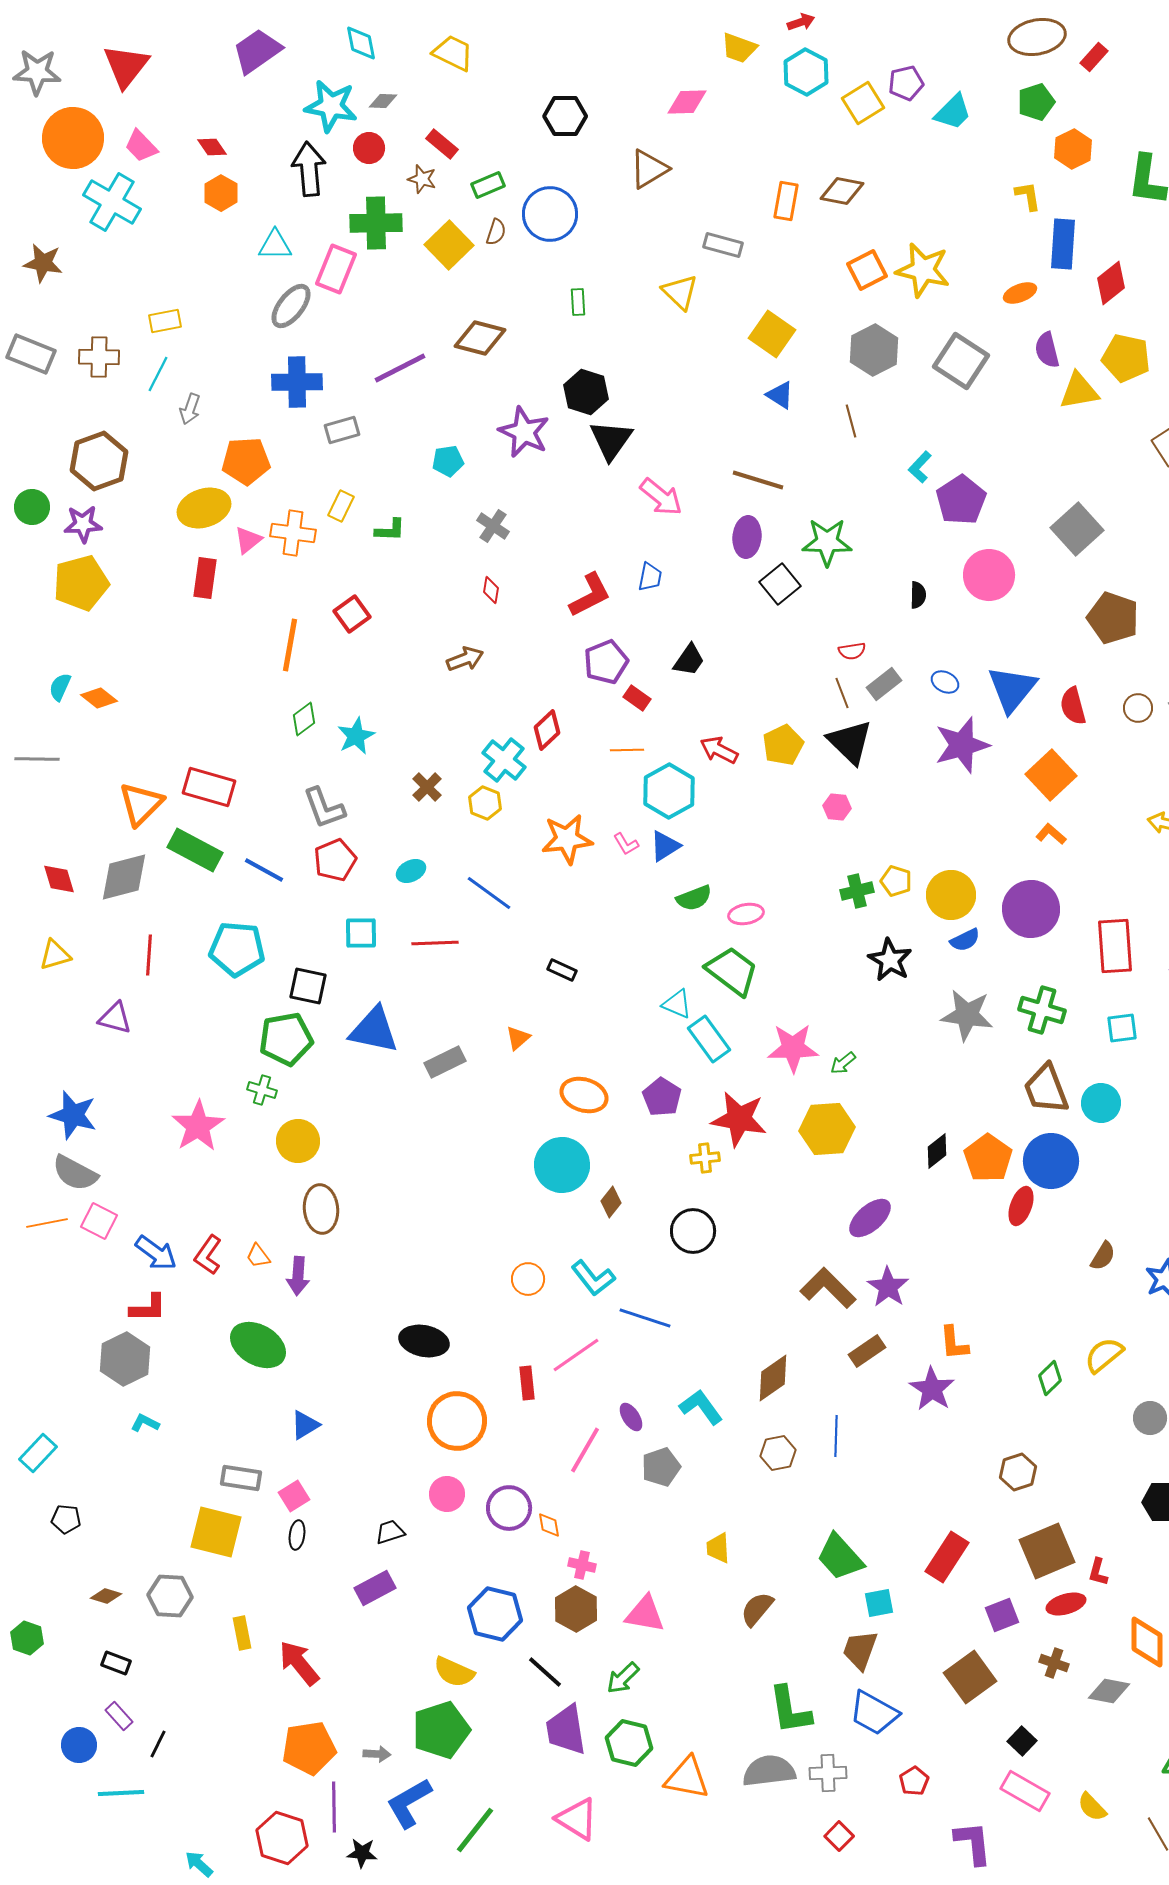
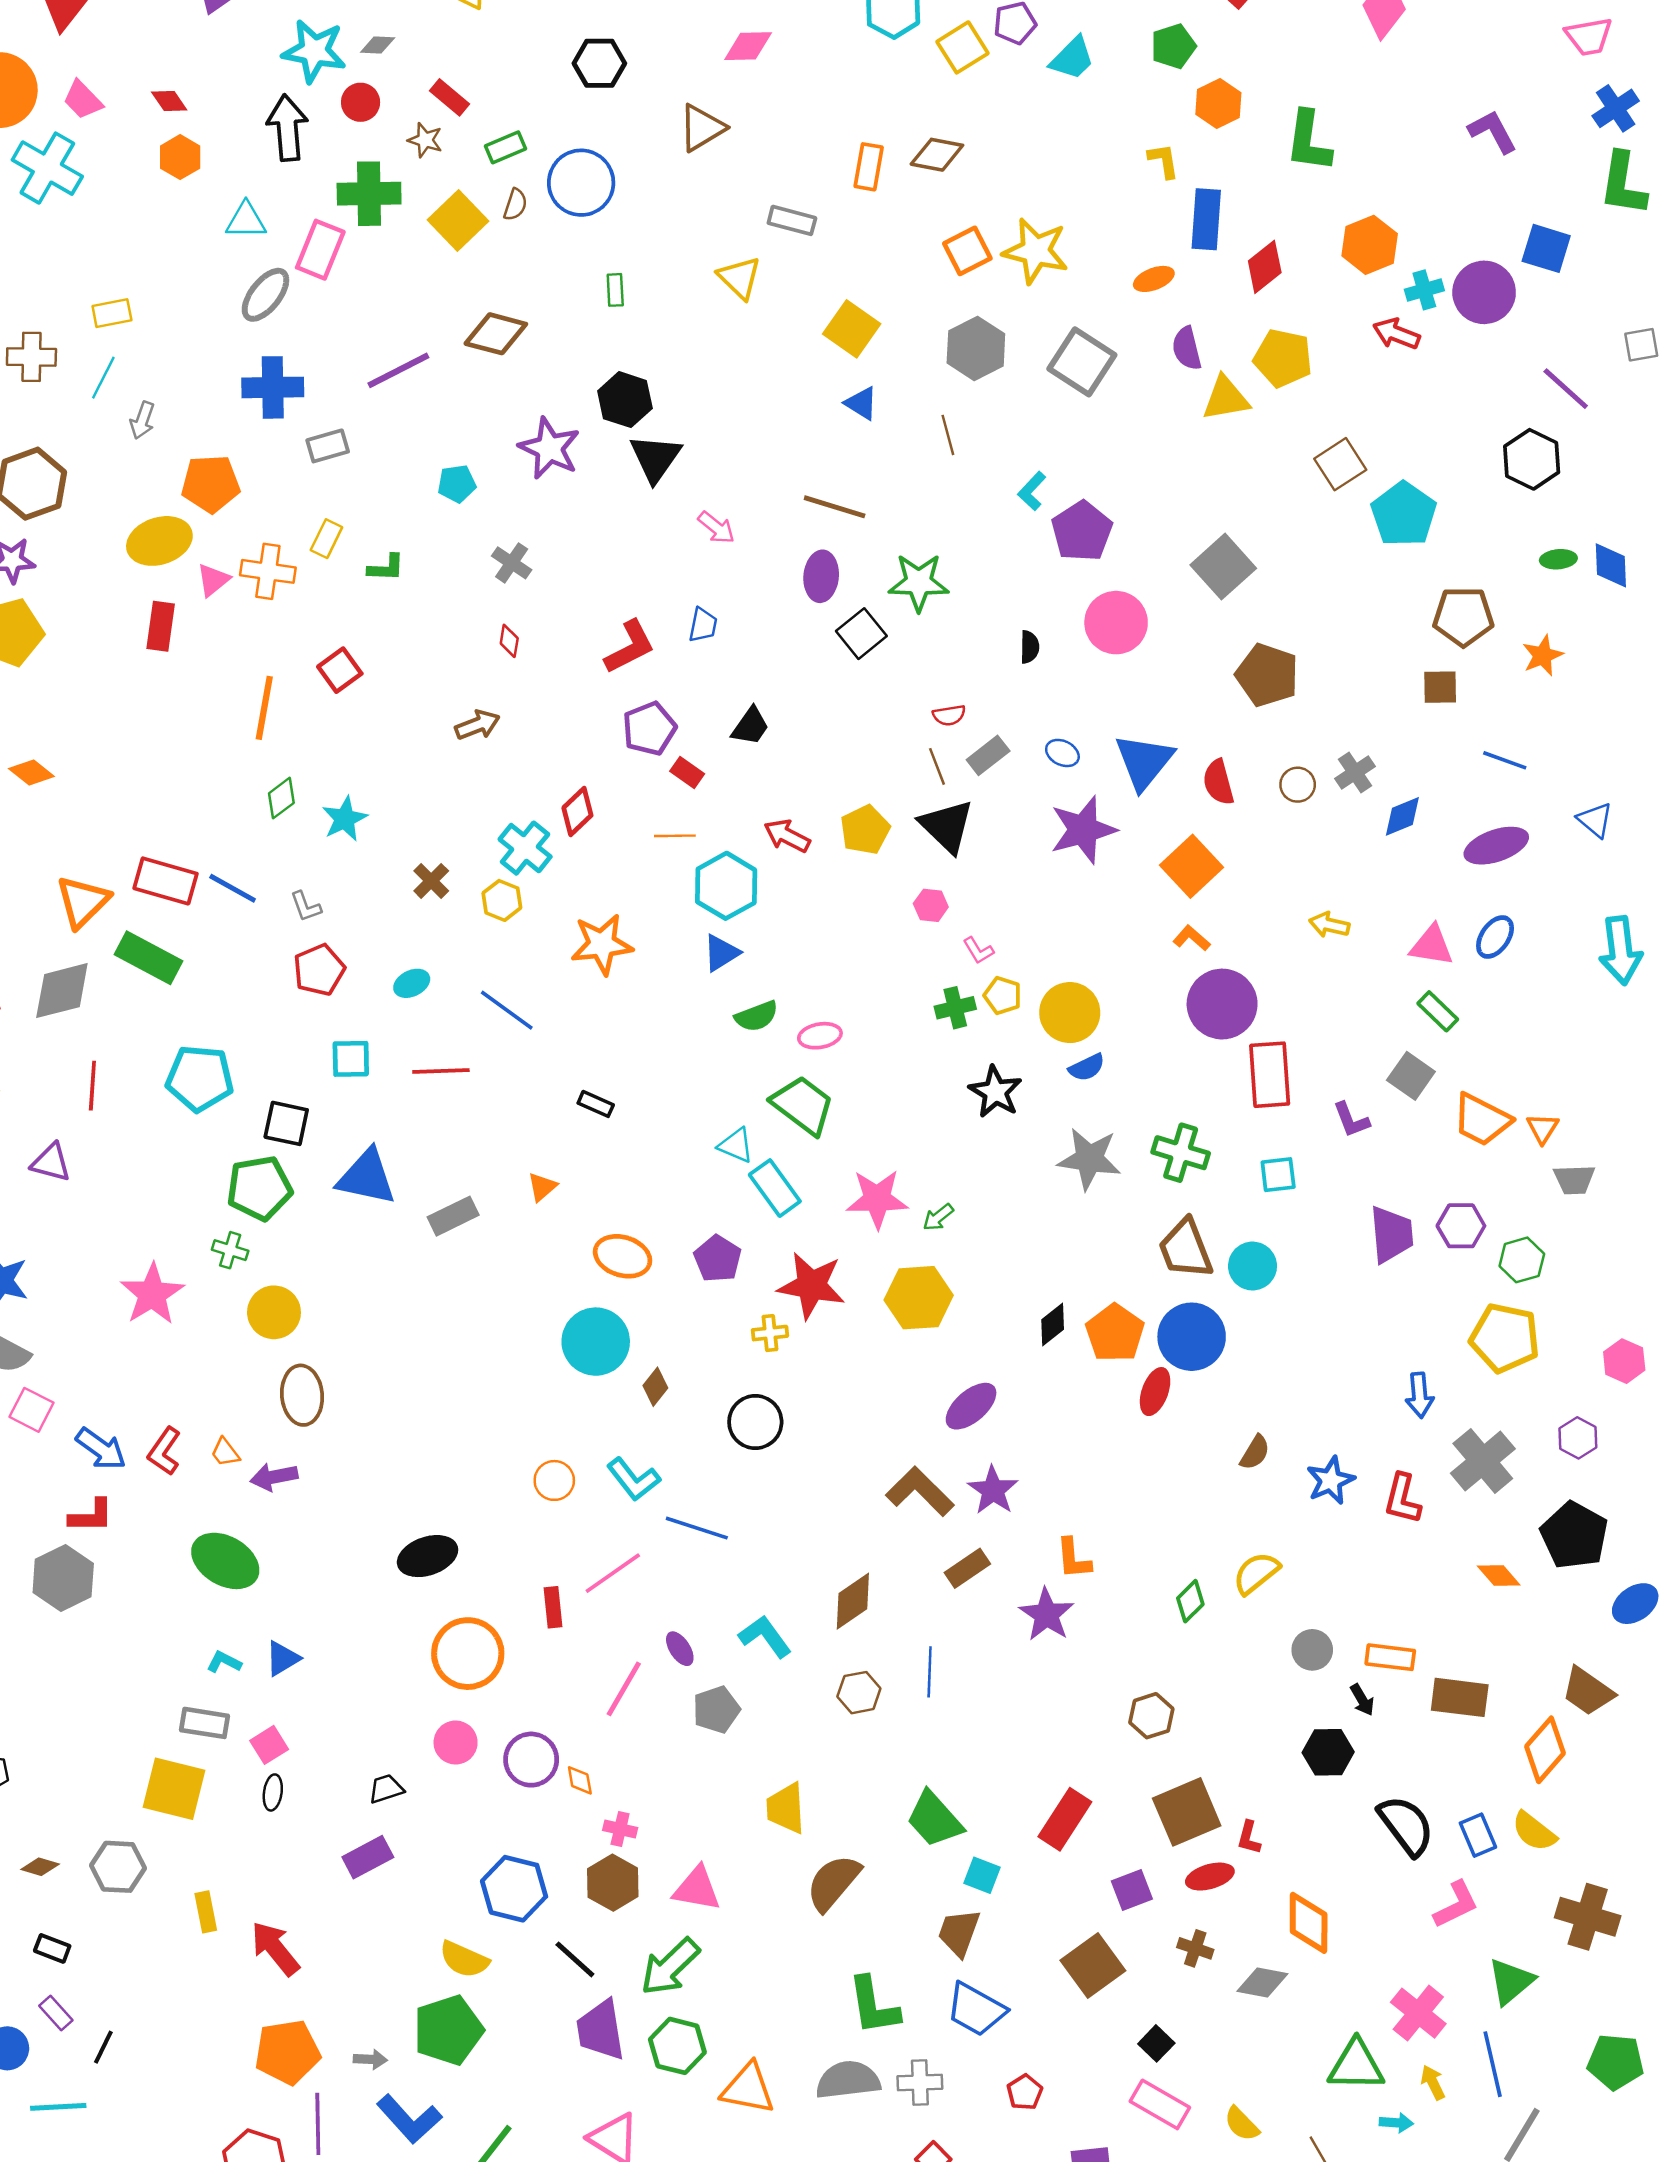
pink arrow: (661, 497) -> (716, 528), size x0.7
gray L-shape: (324, 808) -> (306, 907), size x0.6
pink L-shape: (626, 844) -> (978, 950), moved
blue line: (264, 870) -> (233, 888), moved
purple circle: (1031, 909) -> (1222, 1004), moved
purple arrow: (298, 1276) -> (274, 1477), turned 75
black ellipse: (424, 1341) -> (428, 1556), turned -30
cyan L-shape: (145, 1423) -> (224, 1662), moved
yellow trapezoid: (718, 1548) -> (786, 1808), size x1.4
cyan square: (879, 1603) -> (982, 1875), turned 32
brown semicircle: (757, 1609) -> (833, 1883), size x1.4
green arrow: (623, 1678) -> (670, 1967), size x1.5
blue L-shape: (409, 1803) -> (409, 2119), turned -102

